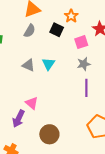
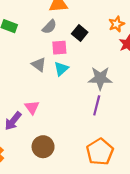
orange star: (71, 16) -> (116, 24), moved
pink square: (81, 42) -> (59, 48), moved
gray star: (84, 64) -> (100, 78), size x1.5

